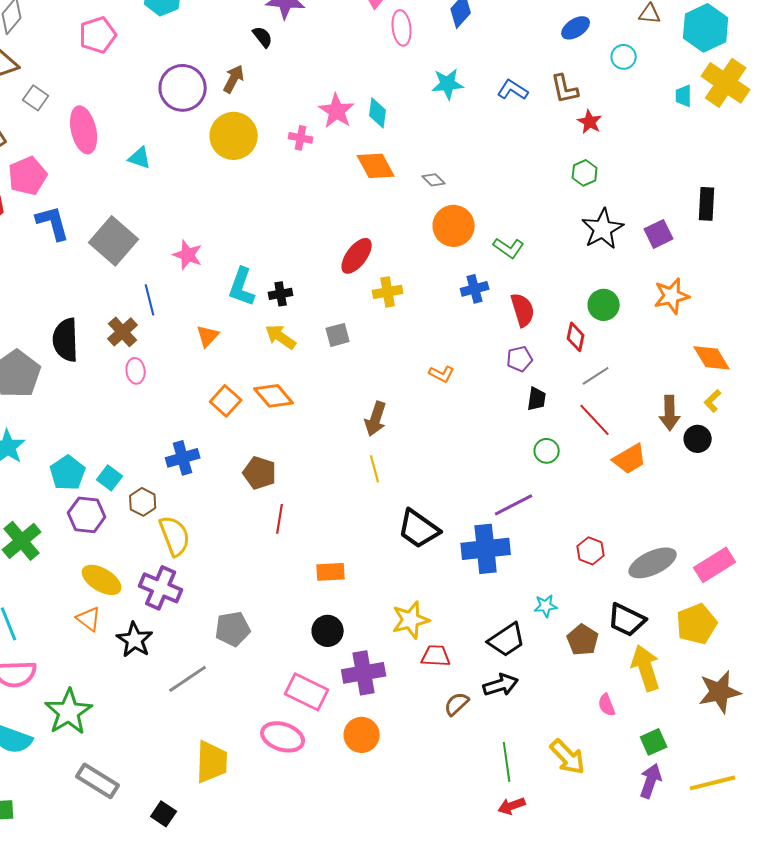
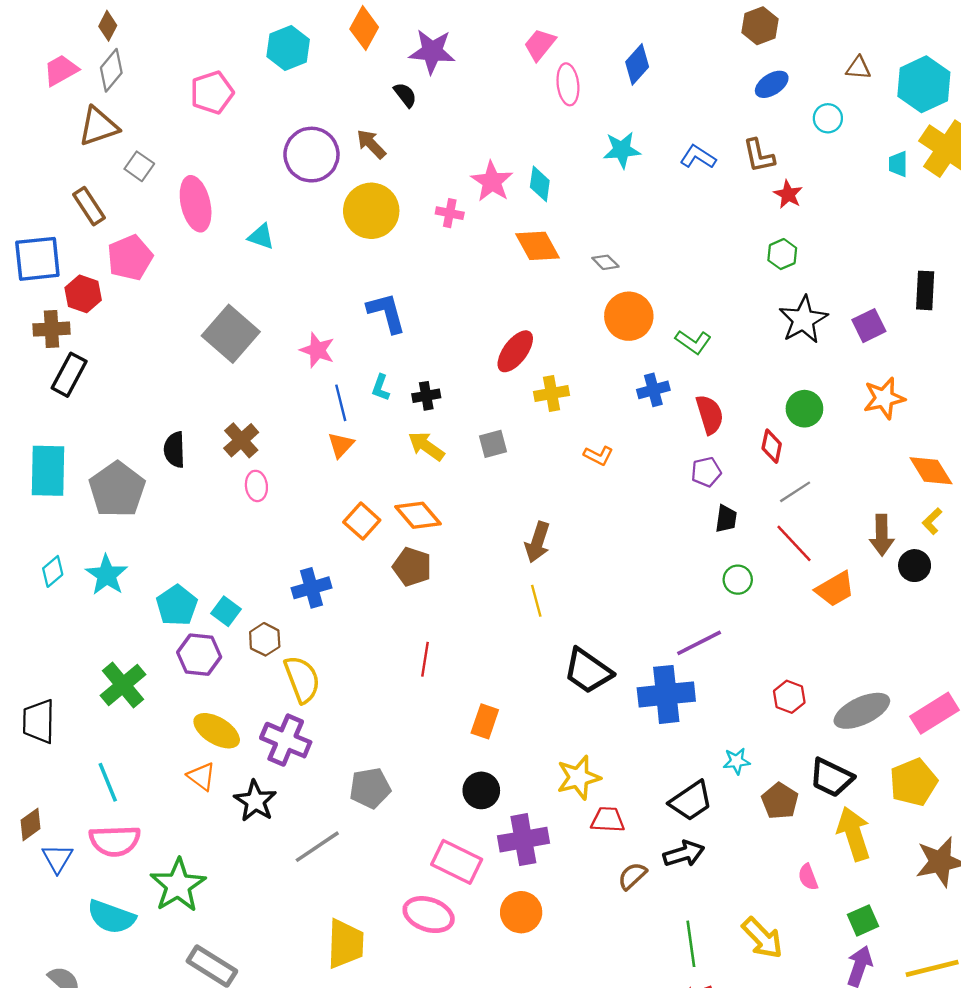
brown arrow: (234, 79) -> (371, 144), turned -72
blue L-shape: (53, 223) -> (386, 313), moved
cyan L-shape: (242, 287) -> (381, 388), size x0.6
blue line: (150, 300) -> (341, 403), moved
black semicircle: (66, 340) -> (174, 450), size x0.7
orange L-shape: (442, 374) -> (598, 456), moved
brown pentagon: (260, 473) -> (412, 567), moved
orange rectangle: (331, 572) -> (485, 721), turned -68

